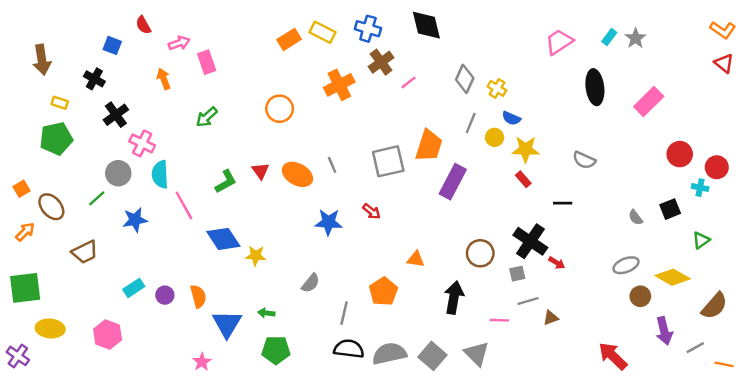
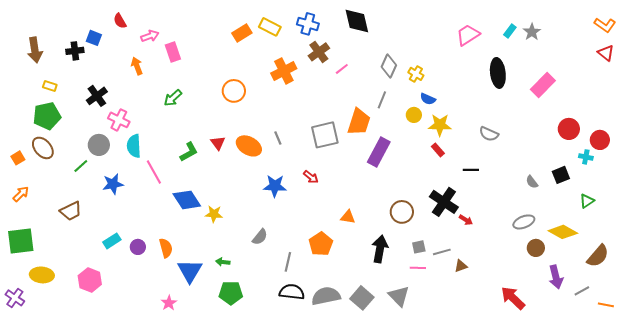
black cross: (94, 79) -> (75, 51), moved, turned -36
gray line: (471, 123) -> (382, 100), moved
brown ellipse: (51, 207) -> (43, 148), moved
gray square: (517, 274) -> (419, 247), moved

